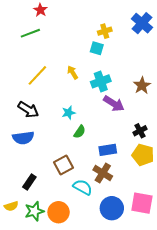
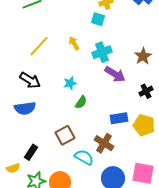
black cross: (140, 131) -> (146, 91), moved
blue rectangle: (108, 150) -> (119, 118), moved
yellow semicircle: (11, 206) -> (13, 168), moved

